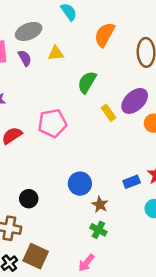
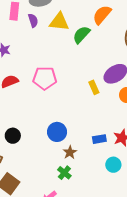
yellow triangle: (56, 53) -> (59, 22), size x1.5
green semicircle: (87, 82) -> (81, 35), moved
yellow rectangle: (109, 113) -> (94, 87), moved

